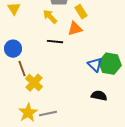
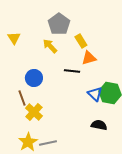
orange triangle: (75, 29) -> (89, 58), moved
black line: (55, 42) -> (72, 71), moved
blue circle: (13, 49) -> (34, 78), moved

